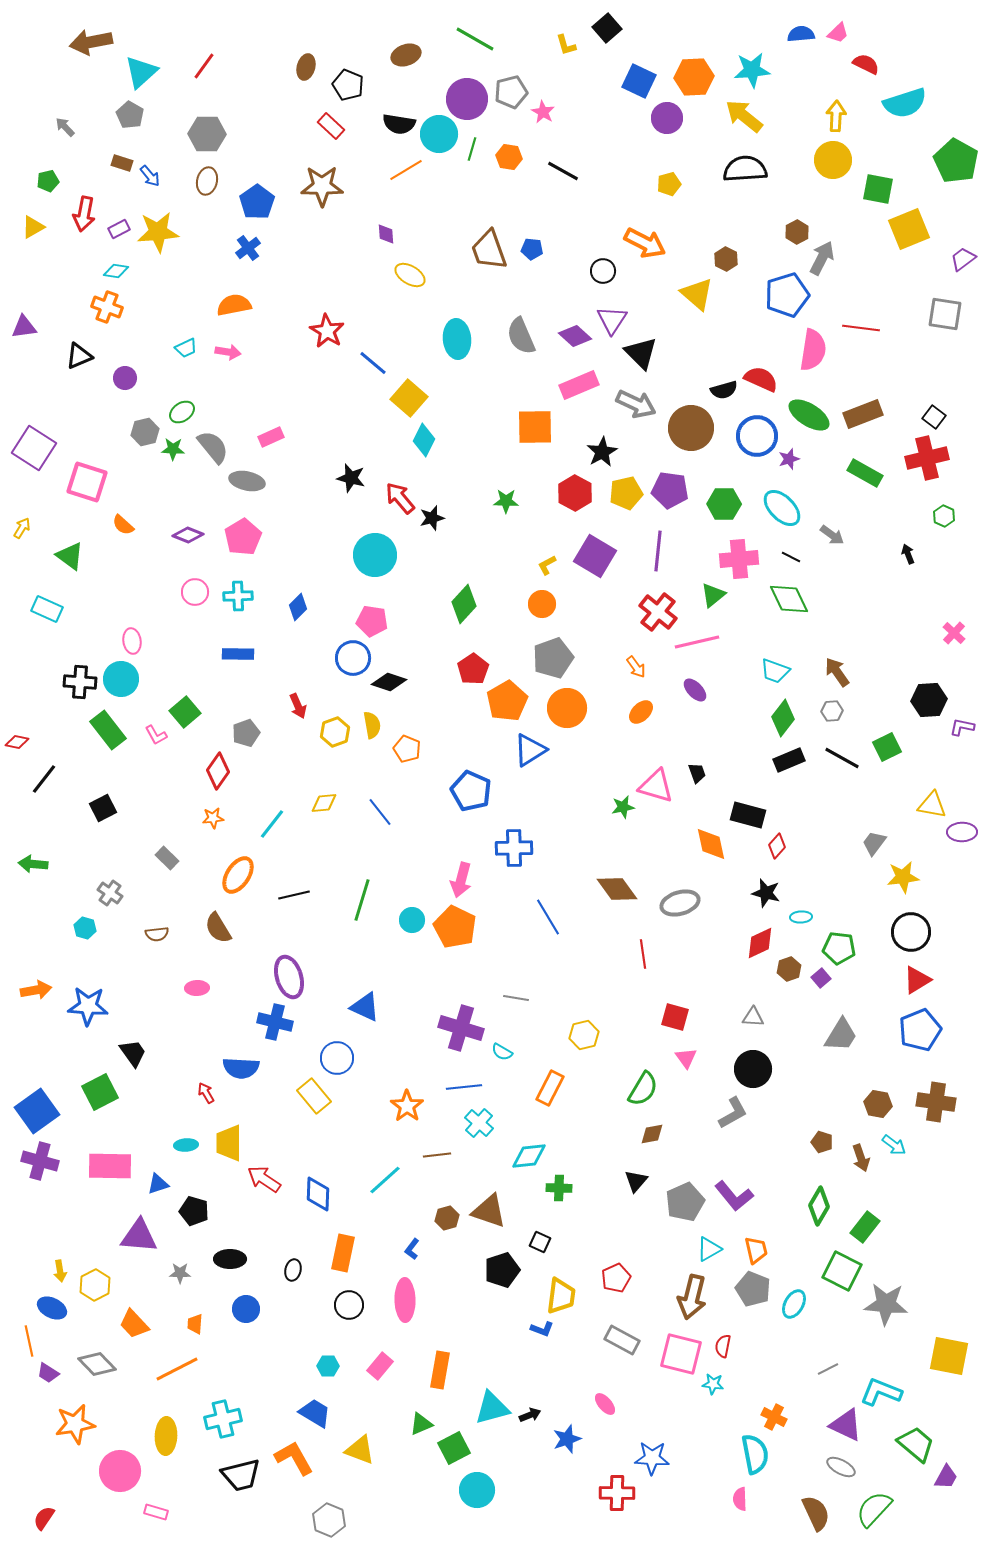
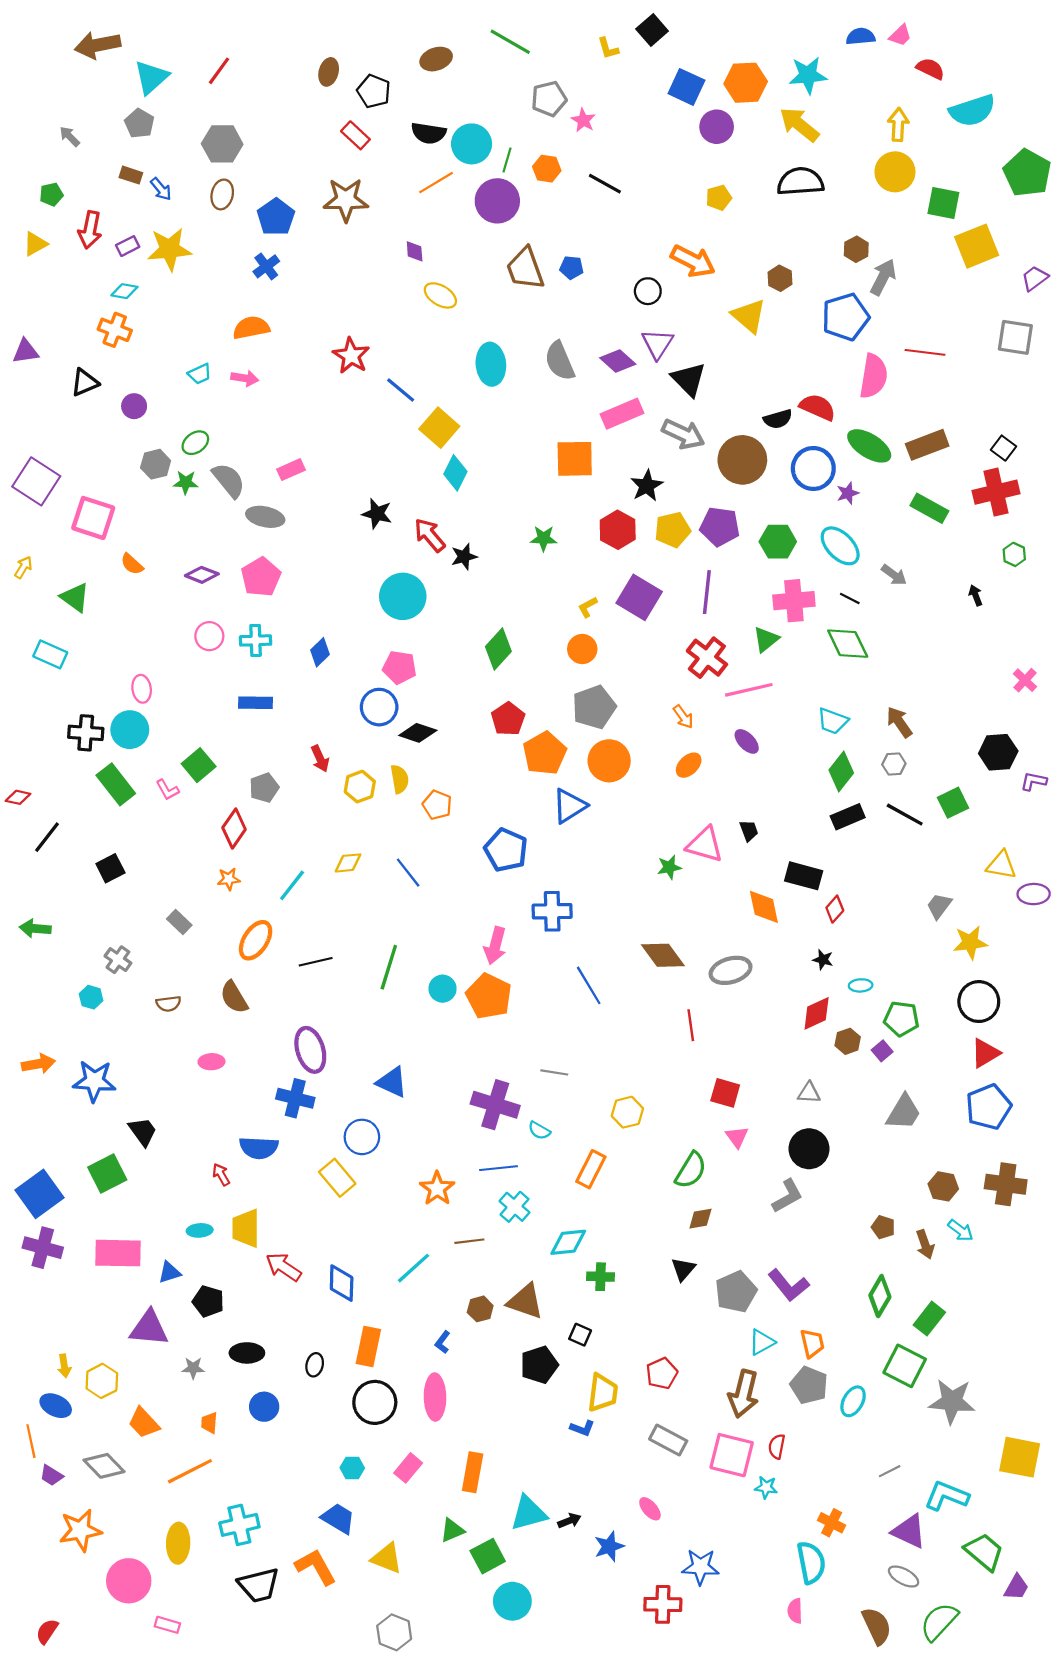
purple circle: (467, 99) -> (497, 201), moved
black star: (766, 893) -> (823, 960), size x0.7
black circle: (349, 1305) -> (375, 1402), size x1.4
gray hexagon: (329, 1520) -> (394, 1632), moved

